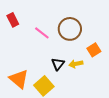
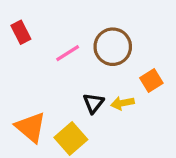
pink line: (42, 33) -> (68, 53), turned -70

